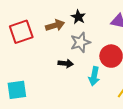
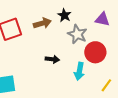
gray star: (80, 42) -> (77, 34), moved, turned -30

